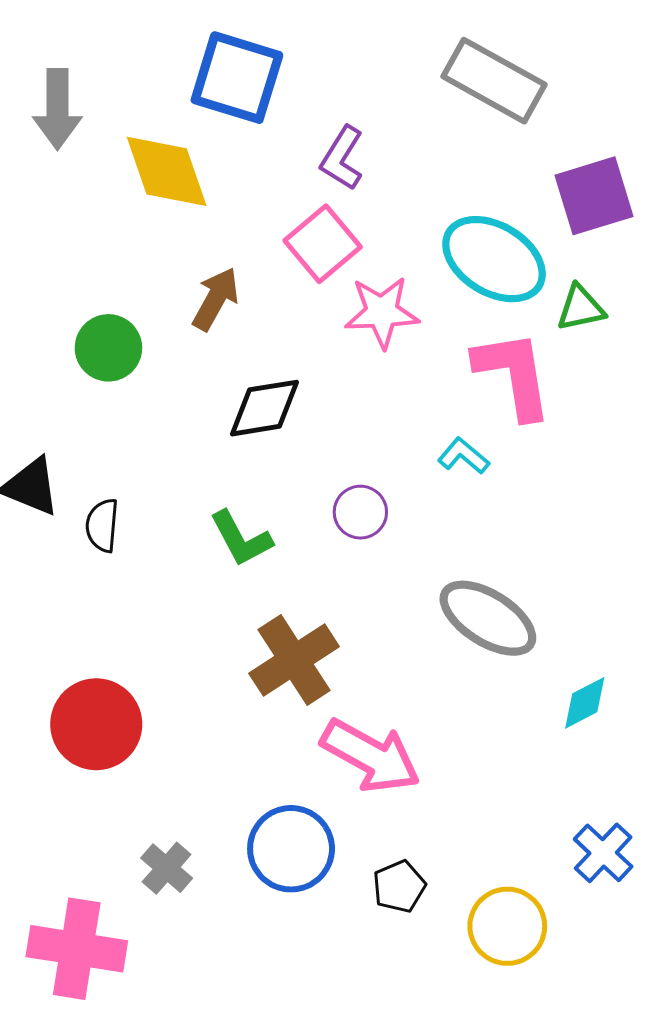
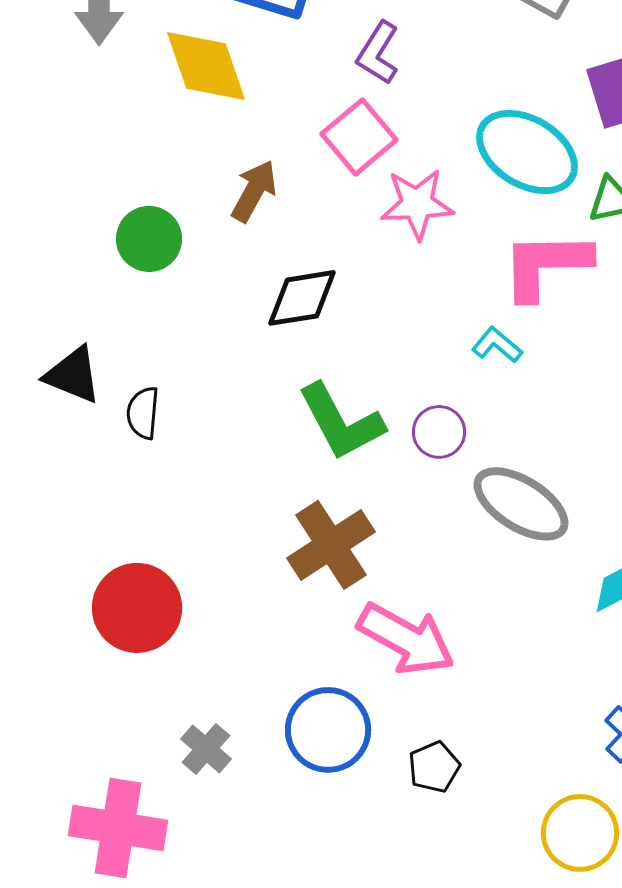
pink L-shape: (513, 374) -> (546, 265), turned -82
purple circle: (360, 512) -> (439, 432), moved
green L-shape: (241, 539) -> (341, 422), moved, size x1.4
yellow circle: (507, 926) -> (580, 833), moved

